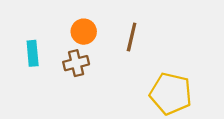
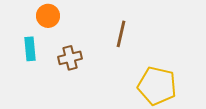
orange circle: (84, 32) -> (48, 16), moved

